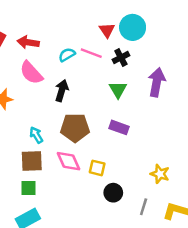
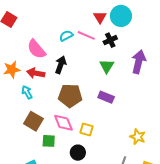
red arrow: (28, 42) -> (36, 73), moved
cyan arrow: (36, 135) -> (27, 92), moved
brown square: (32, 161) -> (33, 121), turned 30
green square: (28, 188) -> (49, 141), moved
black circle: (113, 193) -> (78, 153), moved

